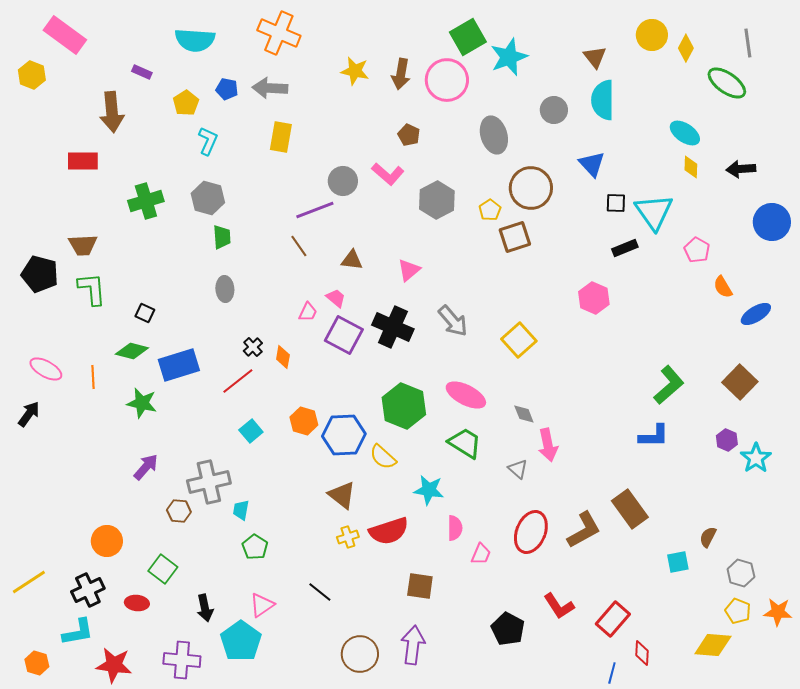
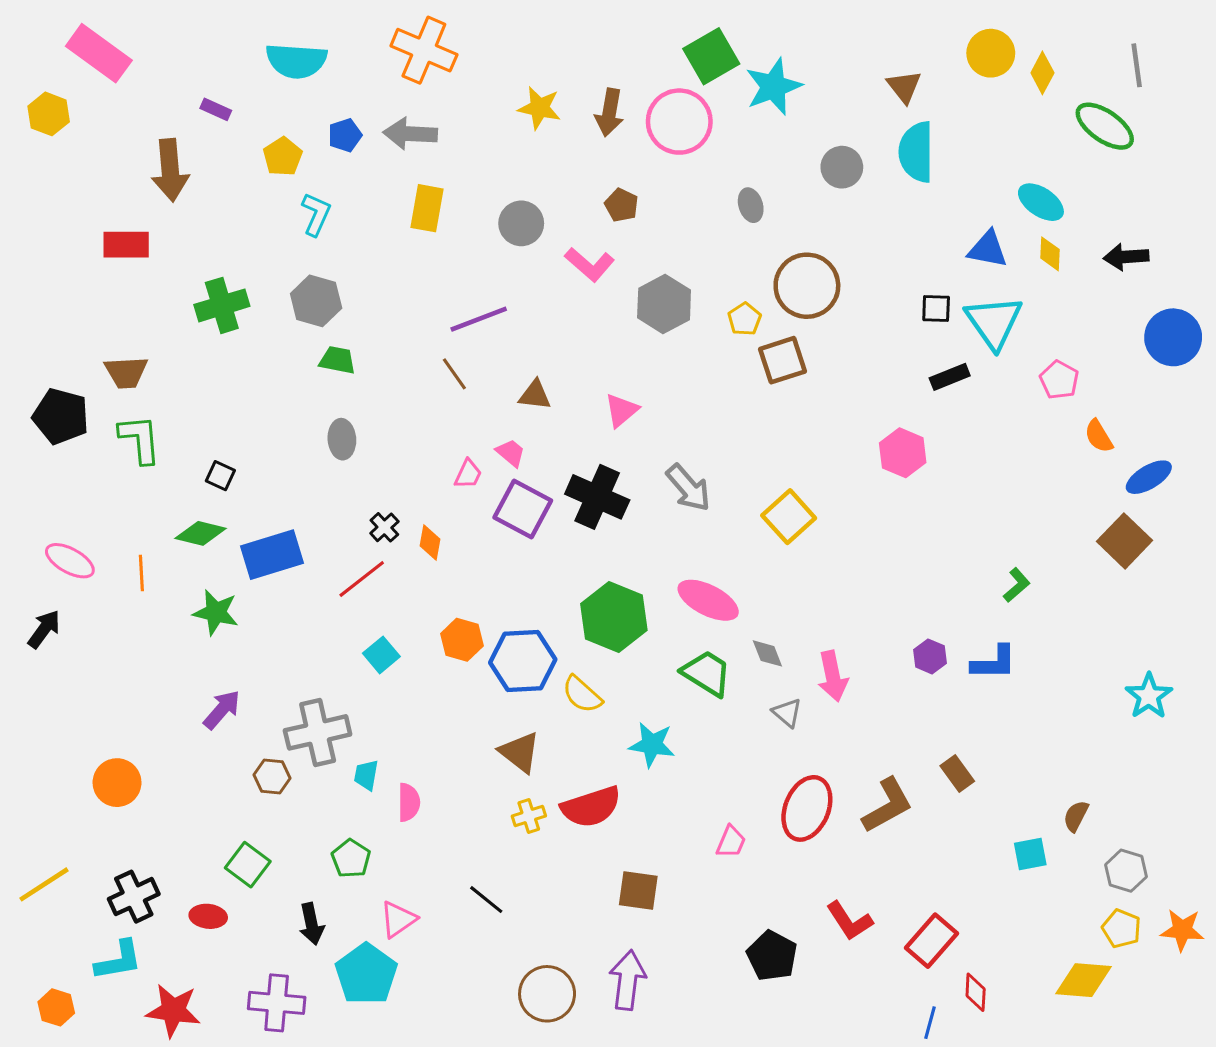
blue pentagon: (227, 89) -> (345, 135), turned -30
gray ellipse: (494, 135) -> (751, 205), size x0.6
blue triangle: (592, 164) -> (988, 249), moved, turned -36
gray circle: (343, 181) -> (521, 223), moved
green trapezoid: (222, 237) -> (337, 360), turned -75
brown square: (740, 382) -> (1124, 541), moved
green L-shape: (669, 385) -> (1017, 585), size x0.6
gray diamond: (524, 414) -> (767, 653), moved
purple hexagon: (727, 440) -> (930, 656), moved
brown rectangle: (630, 509) -> (957, 773), size x0.6
pink semicircle: (455, 528) -> (409, 802), moved
orange circle: (107, 541) -> (117, 783), moved
green pentagon: (255, 547) -> (351, 859), moved

